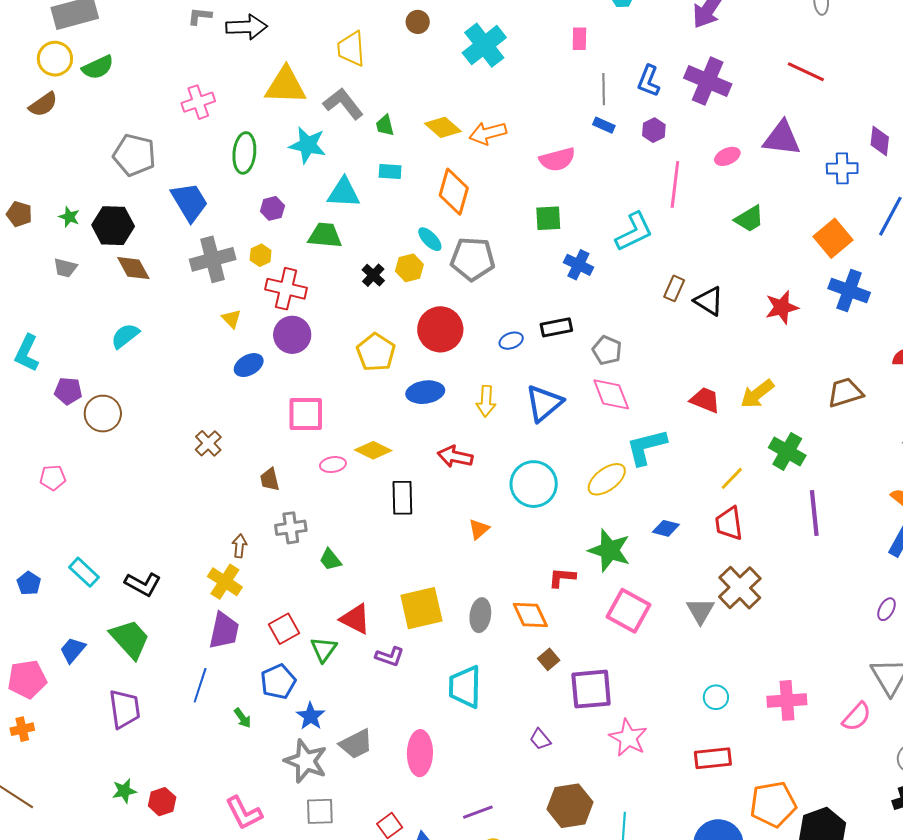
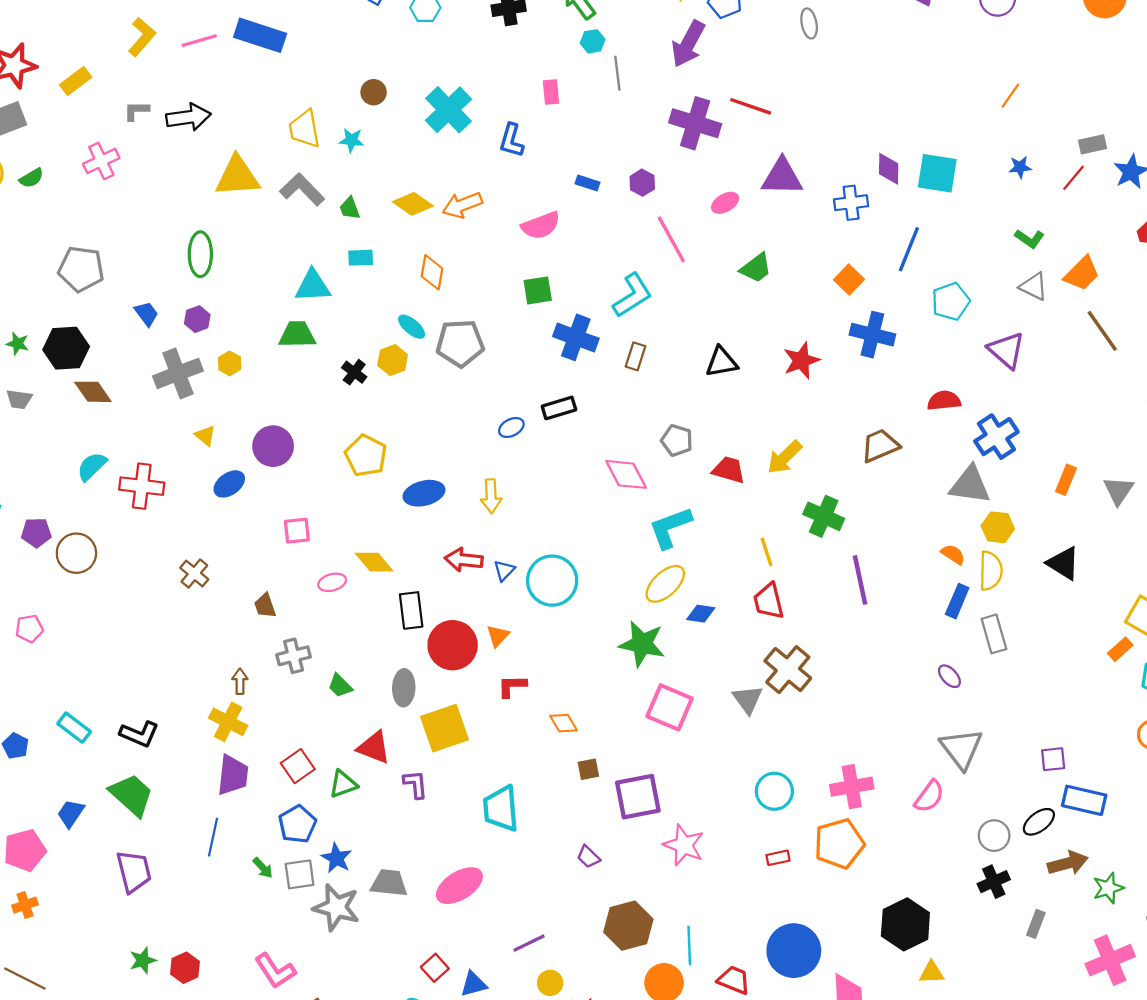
green semicircle: (98, 67) -> (32, 178), size x0.7
red line: (806, 72) -> (751, 106), moved
blue L-shape: (649, 81) -> (511, 140), moved
gray line: (604, 89) -> (617, 73), moved
pink cross: (198, 102) -> (101, 161), moved
cyan star: (308, 145) -> (351, 140), moved, size x0.6
pink line: (675, 184) -> (671, 239), turned -30
orange diamond: (454, 192) -> (432, 272), size x0.7
blue trapezoid: (190, 202) -> (146, 314), size x0.6
purple hexagon: (272, 208) -> (197, 319), moved
orange square: (833, 238) -> (849, 280), size x0.7
blue cross: (578, 265) -> (576, 337), size x1.4
brown rectangle: (674, 288) -> (636, 356), moved
red cross: (286, 289) -> (142, 486), moved
black triangle: (709, 301) -> (721, 362), turned -36
red circle: (440, 329) -> (453, 645), moved
gray pentagon: (607, 350) -> (677, 440), moved
blue triangle: (544, 403) -> (504, 571), moved, size x0.5
pink square: (306, 414) -> (297, 531), size x0.7
yellow diamond: (373, 450) -> (374, 562), turned 30
yellow line: (732, 478) -> (767, 552), turned -56
yellow ellipse: (607, 479) -> (665, 584), moved
red L-shape: (562, 578) -> (512, 686), moved
purple ellipse: (887, 609) -> (949, 676), turned -65
gray ellipse: (480, 615) -> (404, 688), moved
orange diamond: (530, 615) -> (564, 723), size x0.7
green triangle: (324, 649) -> (343, 784), turned 40
purple L-shape: (390, 657) -> (415, 784), turned -108
brown square: (549, 659) -> (588, 769), turned 35
cyan circle: (716, 697) -> (774, 791), size x1.4
gray trapezoid: (356, 744) -> (389, 883), turned -141
pink ellipse: (420, 753) -> (459, 886), turned 63
red rectangle: (713, 758) -> (778, 858), size x0.6
orange pentagon: (773, 804) -> (839, 844), moved
gray square: (320, 811) -> (300, 874), moved

